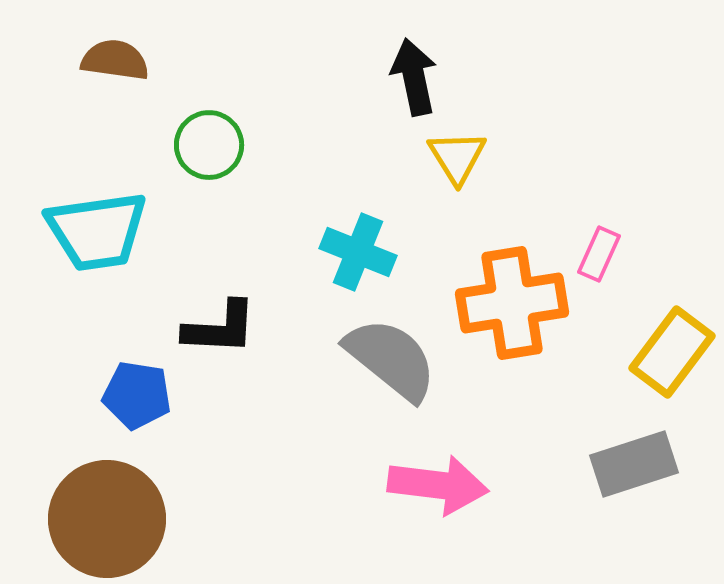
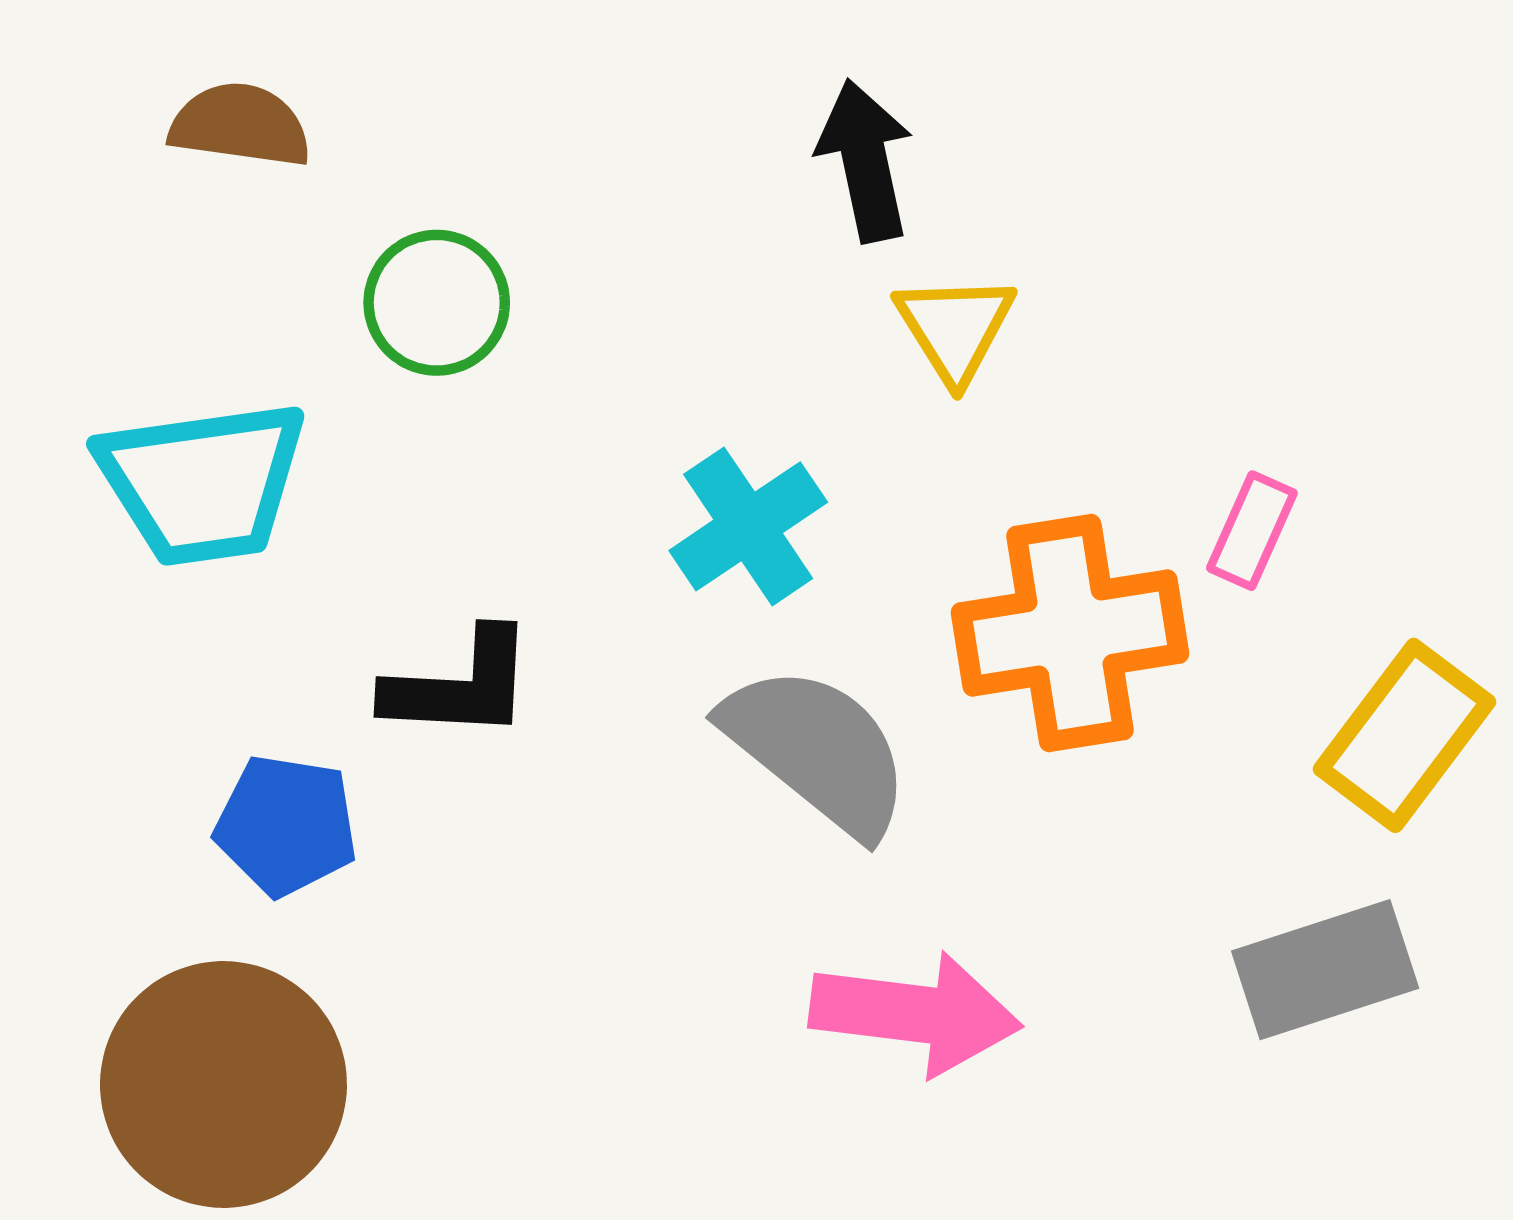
cyan cross: (358, 252) -> (748, 526), turned 34

